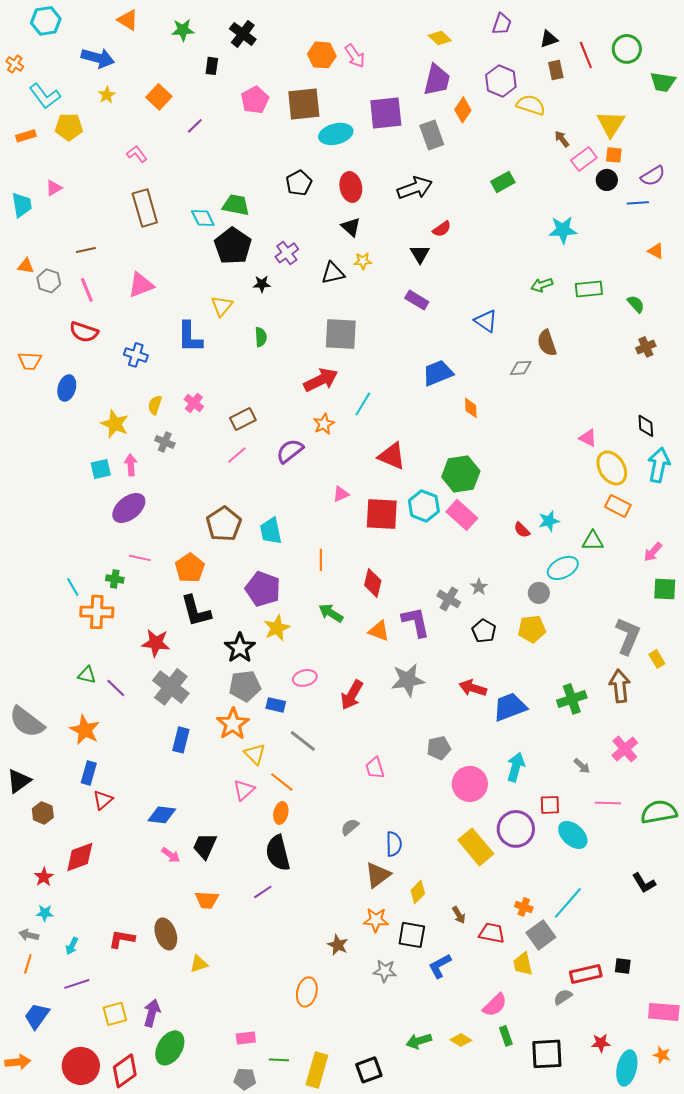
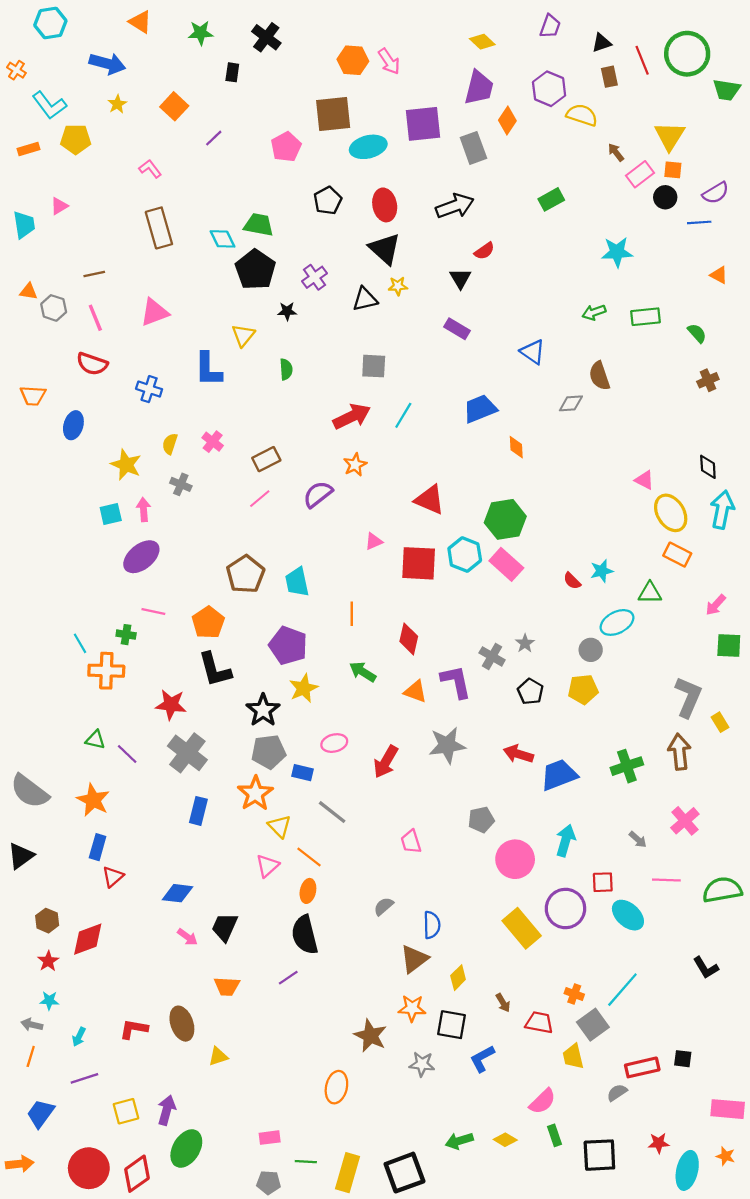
green circle: (627, 49) -> (687, 54), size x1.4
pink pentagon: (255, 100) -> (286, 147), moved
black triangle: (351, 227) -> (385, 249), size x1.5
gray square: (341, 334) -> (374, 366), size x0.7
cyan line: (363, 404) -> (403, 415), moved
brown hexagon: (43, 813) -> (47, 921), moved
brown star: (338, 945) -> (370, 1036), size x1.4
black square: (369, 1070) -> (404, 1173), size x1.4

